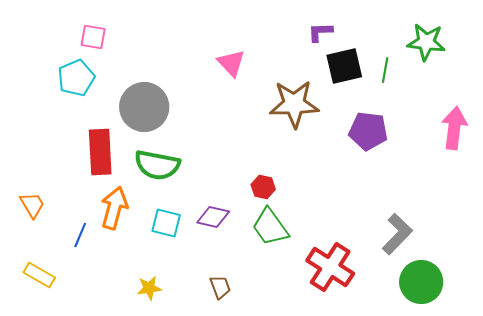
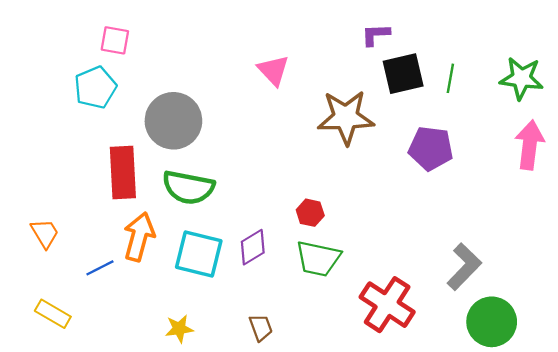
green star: (426, 42) -> (522, 78), moved
purple diamond: (213, 217) -> (253, 247), turned -44
cyan square: (166, 223) -> (199, 254), size x1.4
green trapezoid: (270, 227) -> (318, 259), turned -42
blue line: (80, 235) -> (100, 268), turned 40

